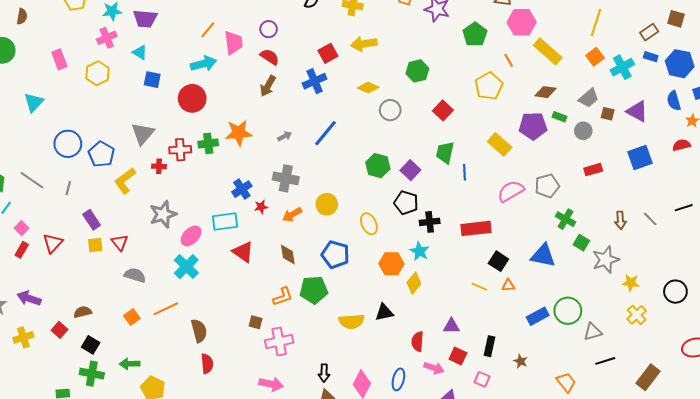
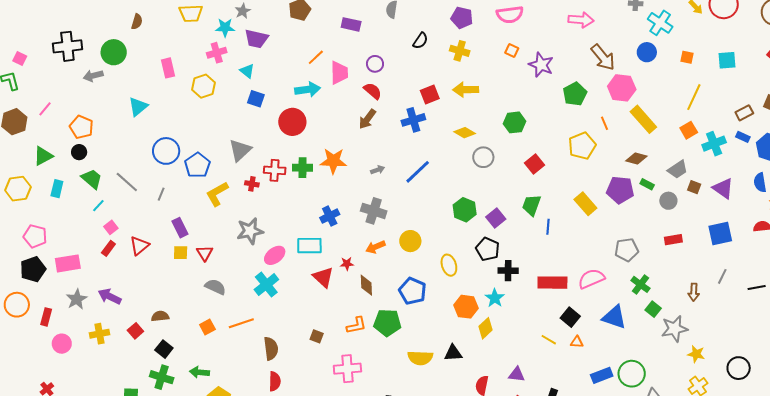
pink semicircle: (511, 191) -> (591, 279), moved
red star: (261, 207) -> (347, 264), moved
gray line: (650, 219) -> (722, 276), moved, turned 63
brown square: (256, 322) -> (317, 336), moved

